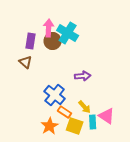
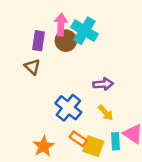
yellow arrow: (85, 107) -> (106, 113), moved
orange rectangle: (65, 112) -> (78, 139), moved
orange star: (50, 126) -> (43, 146), moved

